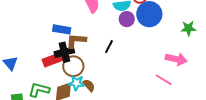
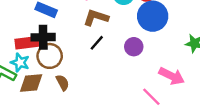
purple circle: (127, 19) -> (134, 47), moved
brown L-shape: (76, 41) -> (96, 17), moved
cyan star: (76, 83) -> (20, 62), moved

